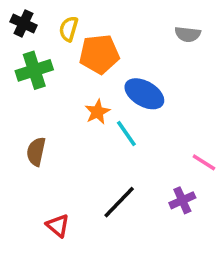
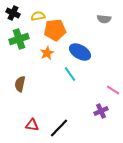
yellow semicircle: (69, 29) -> (38, 16), turned 64
orange star: (97, 112) -> (47, 53), moved
black line: (119, 202) -> (59, 128), moved
red triangle: (58, 226) -> (32, 125), turned -32

